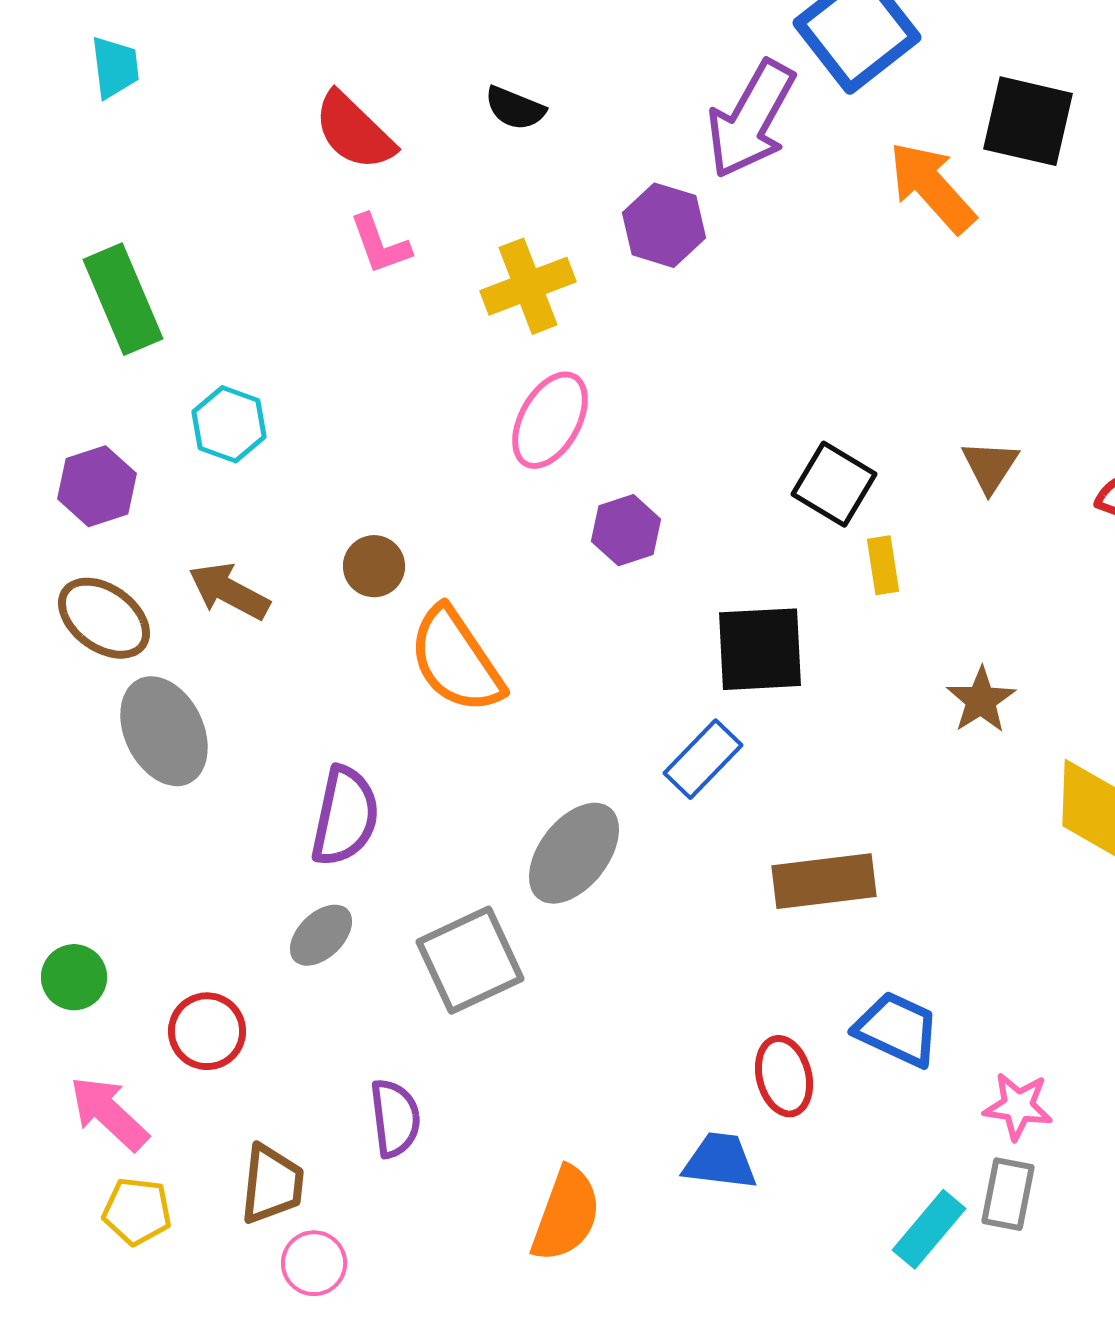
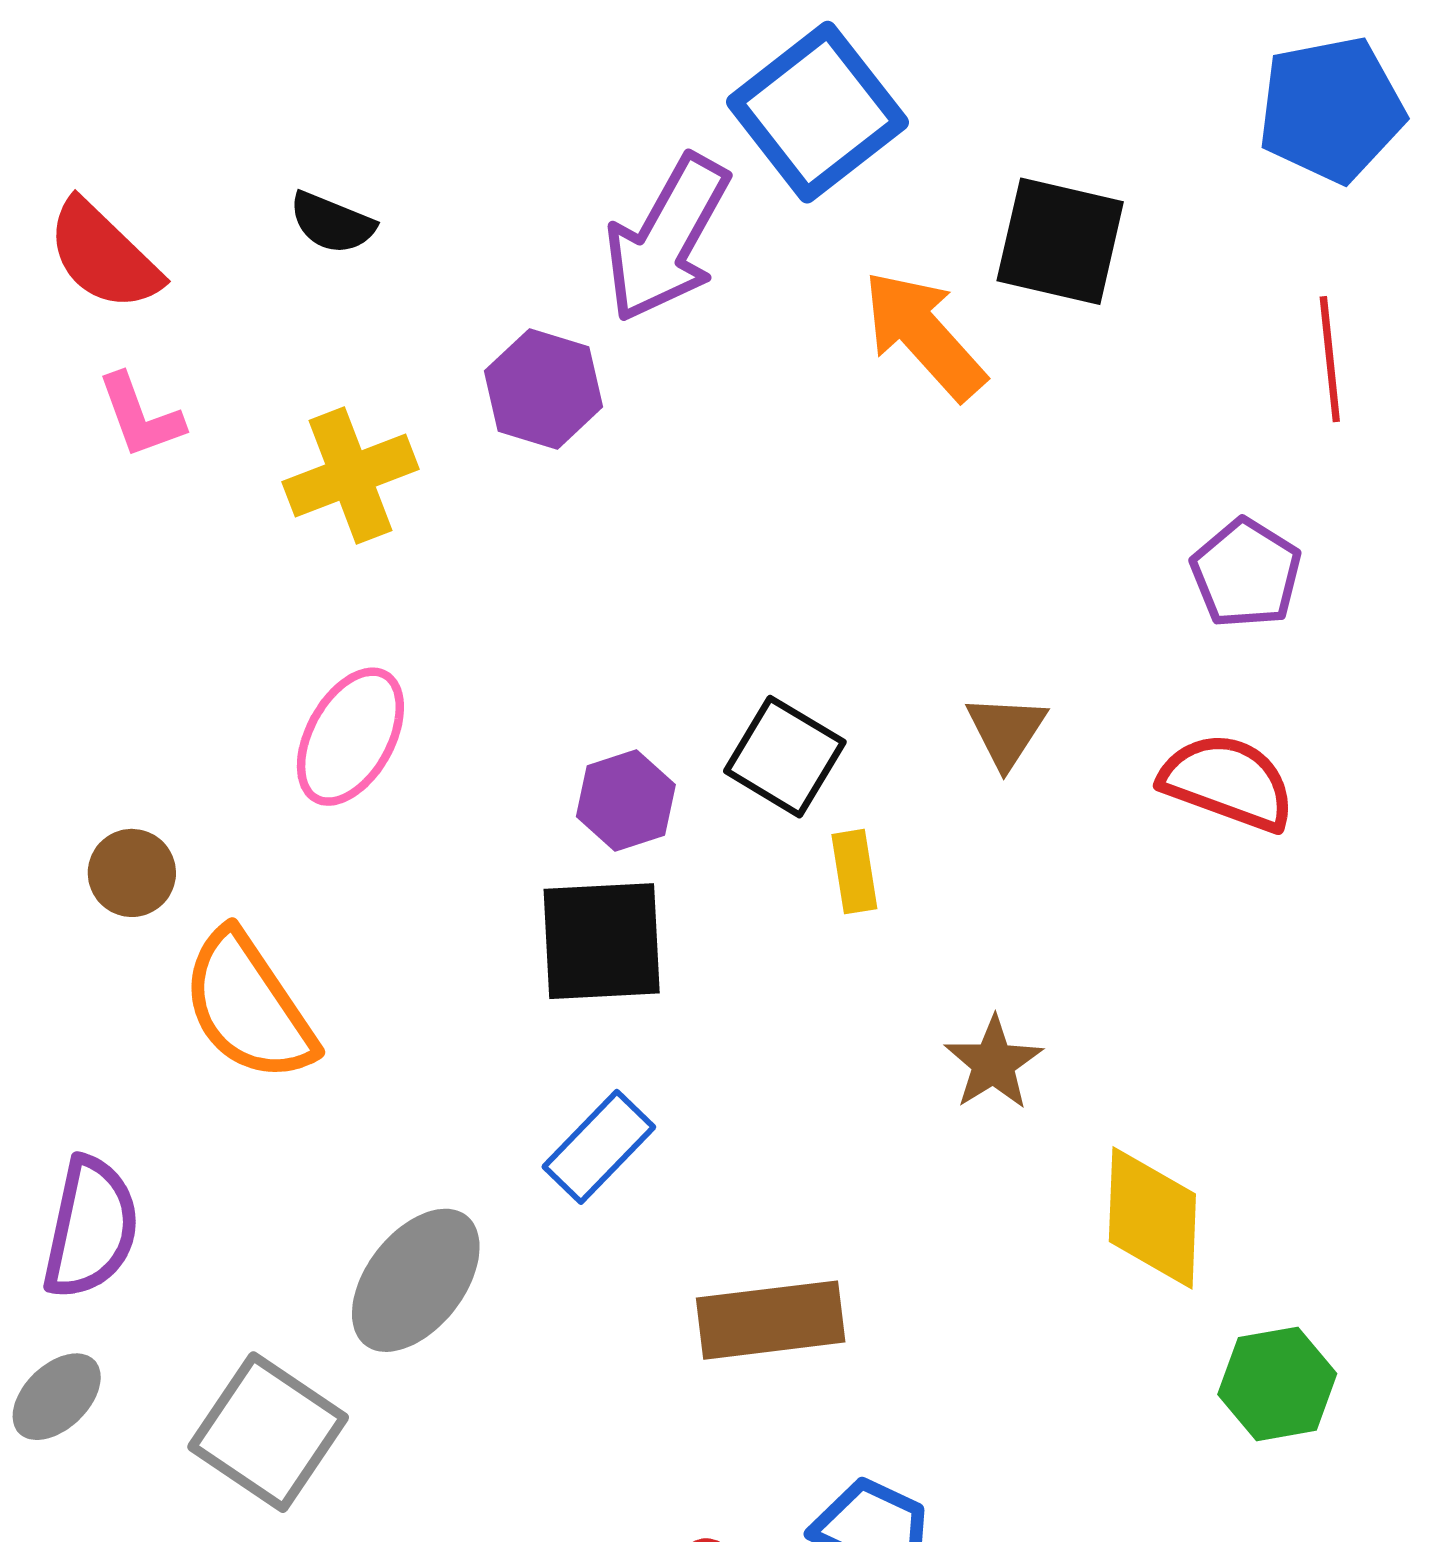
pink ellipse: (550, 420) -> (350, 737), moved
purple hexagon: (626, 530) -> (626, 801), moved
black square: (760, 649) -> (602, 941), moved
gray square: (470, 960) -> (268, 1432), turned -31

